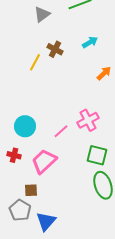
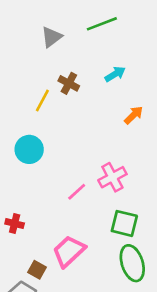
cyan circle: (25, 126) -> (29, 149), moved
pink trapezoid: (44, 161) -> (69, 251), moved
brown square: (31, 190) -> (37, 270), turned 32

